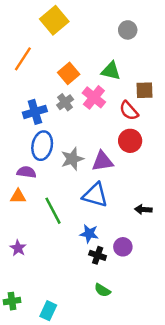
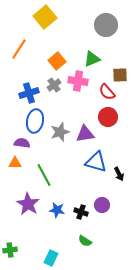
gray circle: (128, 30) -> (106, 25), size x1.5
green triangle: (111, 71) -> (92, 59), turned -36
pink cross: (94, 97) -> (78, 81), turned -30
blue triangle: (95, 195) -> (96, 162), moved
black arrow: (143, 209) -> (119, 174), turned -120
blue star: (89, 234) -> (57, 210), moved
purple star: (18, 248) -> (28, 204), moved, size x1.6
cyan rectangle: (48, 311) -> (51, 258), moved

